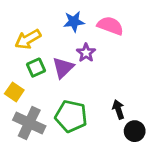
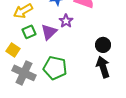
black arrow: (118, 109) -> (103, 67), moved, size x1.5
black circle: (135, 131) -> (103, 45), moved

